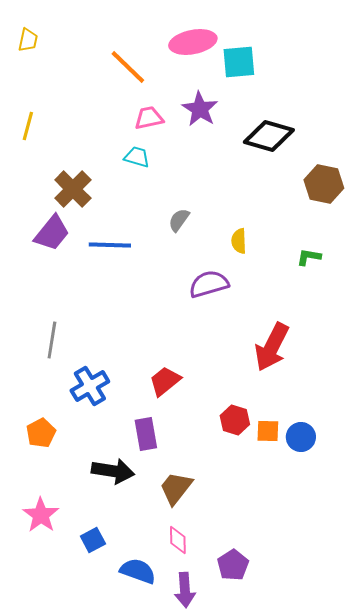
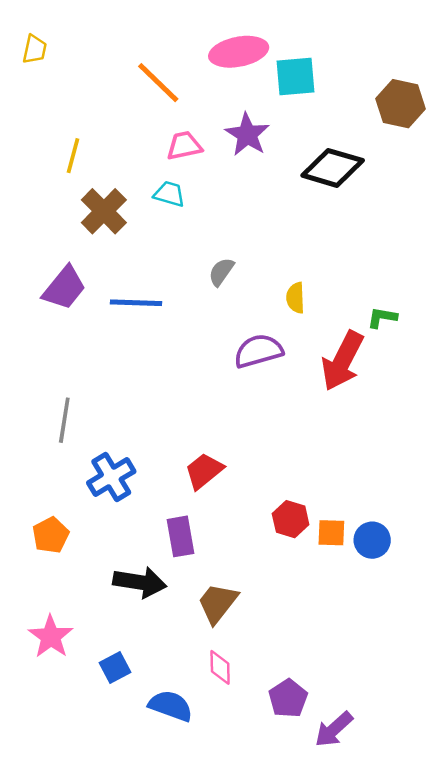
yellow line: (28, 126) -> (73, 156), moved
brown hexagon: (324, 184) -> (401, 104), moved
brown cross: (73, 189) -> (104, 211), moved
red arrow: (272, 347) -> (342, 361), moved
purple arrow: (185, 590) -> (334, 729), moved, turned 52

